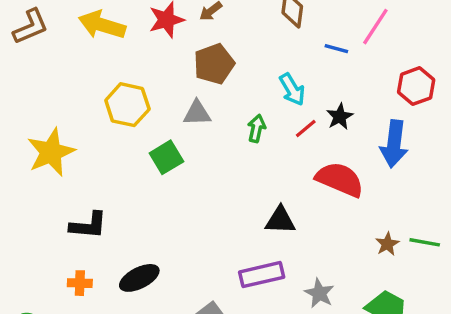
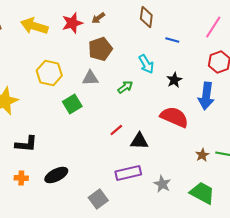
pink line: (375, 27) -> (213, 27), moved
green arrow: (257, 128) -> (125, 87), turned 42
red line: (306, 128) -> (116, 130), moved

